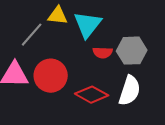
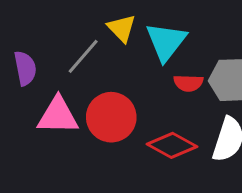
yellow triangle: (58, 16) -> (122, 28), turned 40

